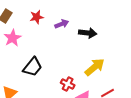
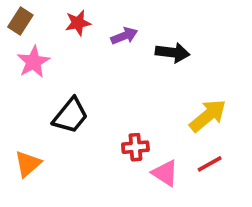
yellow arrow: (95, 67) -> (208, 116), moved
red cross: (68, 84) -> (135, 147), turned -32

